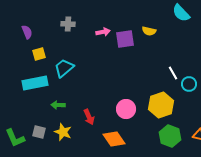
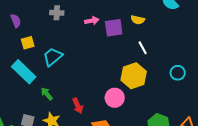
white line: (173, 73) -> (143, 48), moved
cyan rectangle: (35, 83) -> (24, 72), turned 55
green arrow: (58, 105) -> (47, 94), turned 48
yellow hexagon: (161, 105) -> (134, 76), moved

